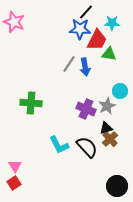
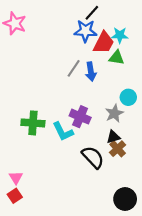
cyan star: (112, 23) -> (120, 35), moved
green cross: (31, 103) -> (33, 123), moved
purple cross: (86, 109) -> (80, 117), moved
cyan L-shape: (59, 145) -> (63, 132), moved

